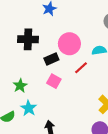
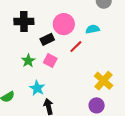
green star: (20, 86) -> (28, 61), moved
cyan star: (29, 108) -> (37, 88), moved

